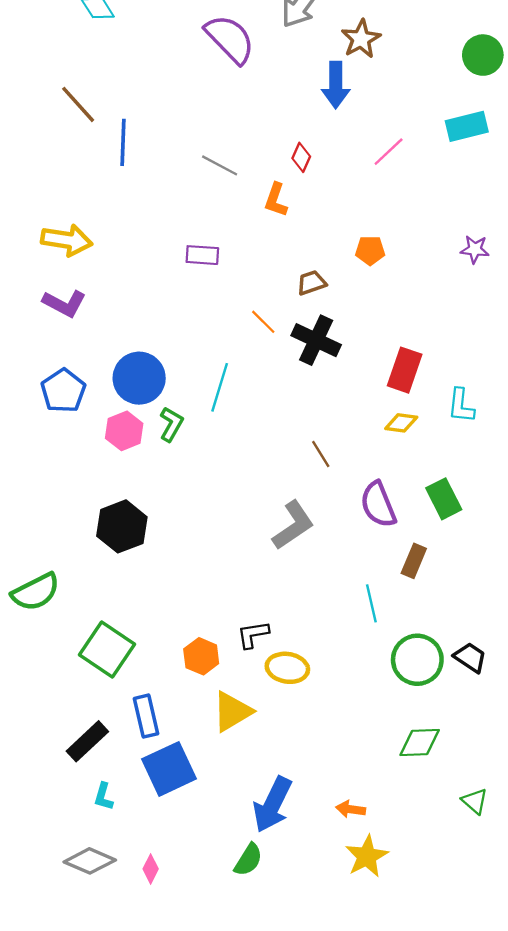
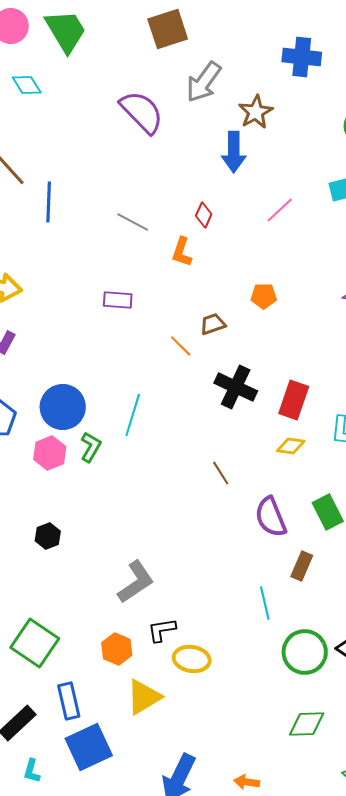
orange line: (263, 322) -> (181, 346), moved
black cross: (316, 340) -> (236, 387), moved
gray L-shape: (293, 525) -> (136, 582), moved
black hexagon: (122, 526) -> (48, 536), size x0.6

